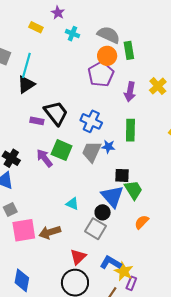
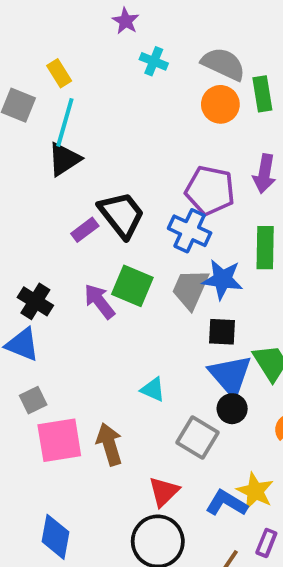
yellow rectangle: (36, 27) -> (59, 73), moved, turned 32
purple pentagon: (101, 74) -> (210, 190), moved, turned -30
purple rectangle: (37, 121) -> (85, 230), turned -48
blue star: (108, 147) -> (223, 279), size x1.5
black square: (122, 175) -> (222, 332), moved
black circle: (103, 212) -> (232, 409), moved
brown arrow: (50, 232) -> (109, 444), turned 90
yellow star: (124, 271) -> (255, 491), moved

